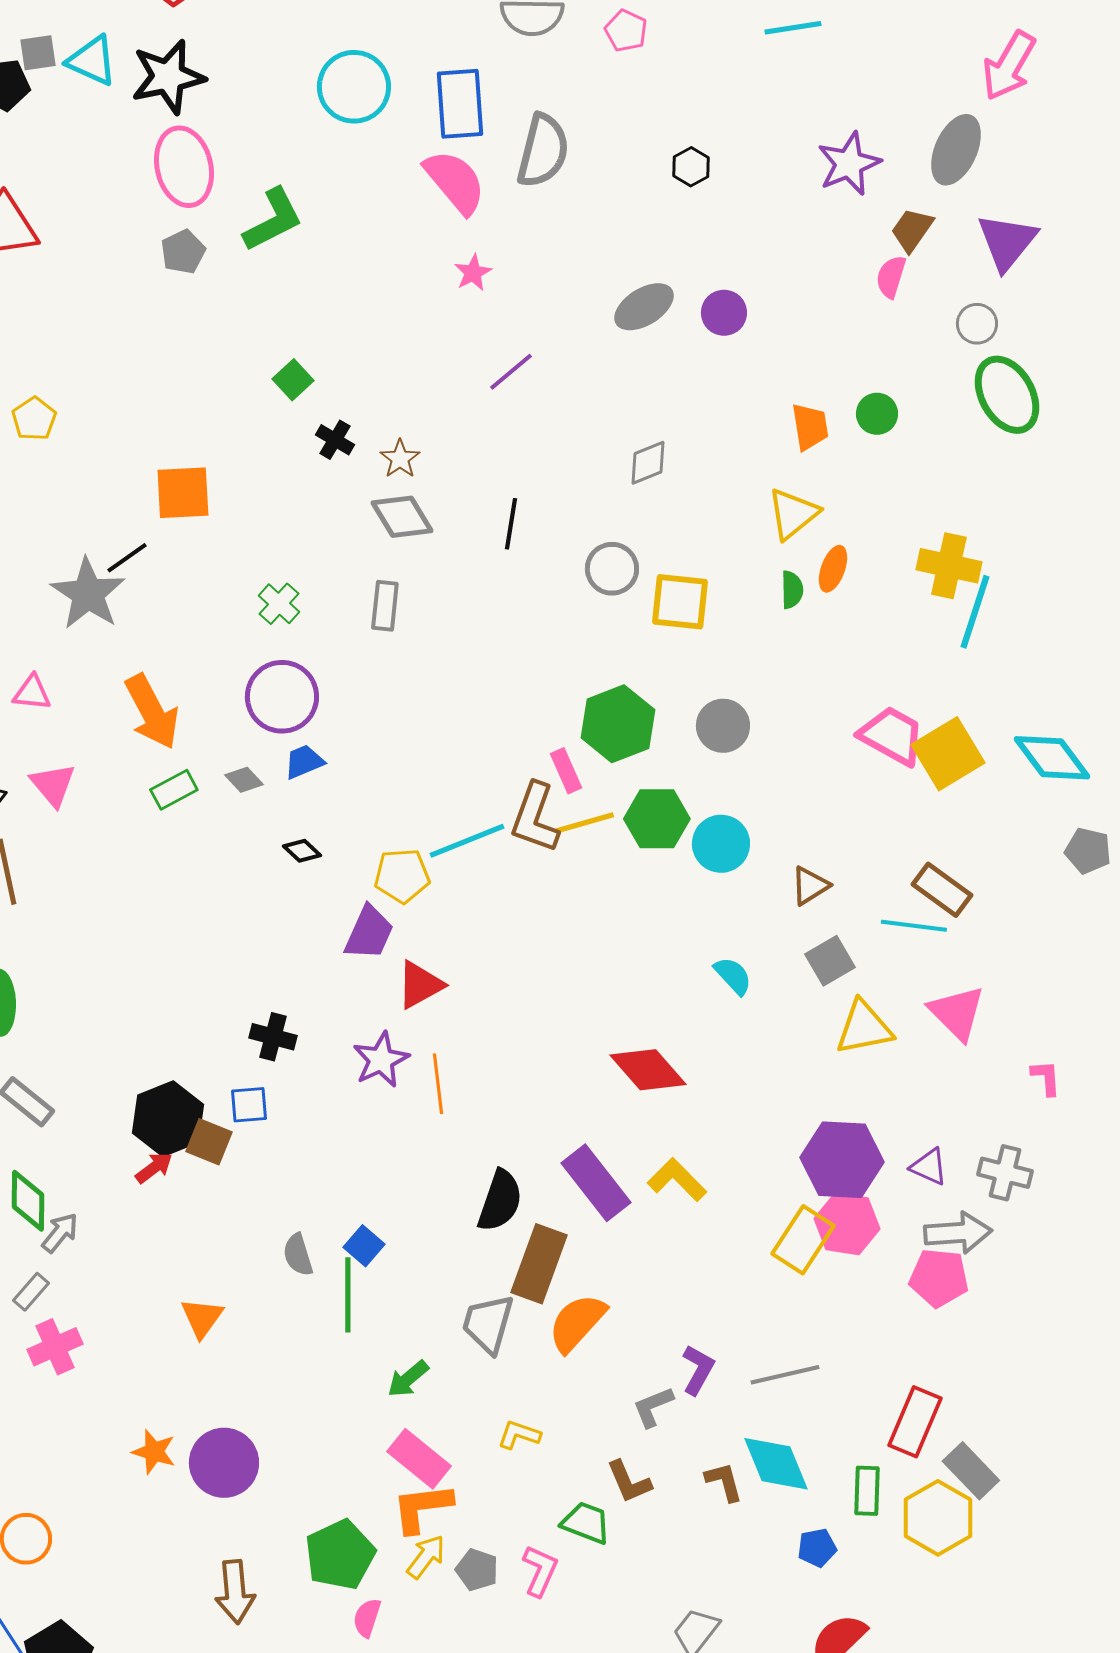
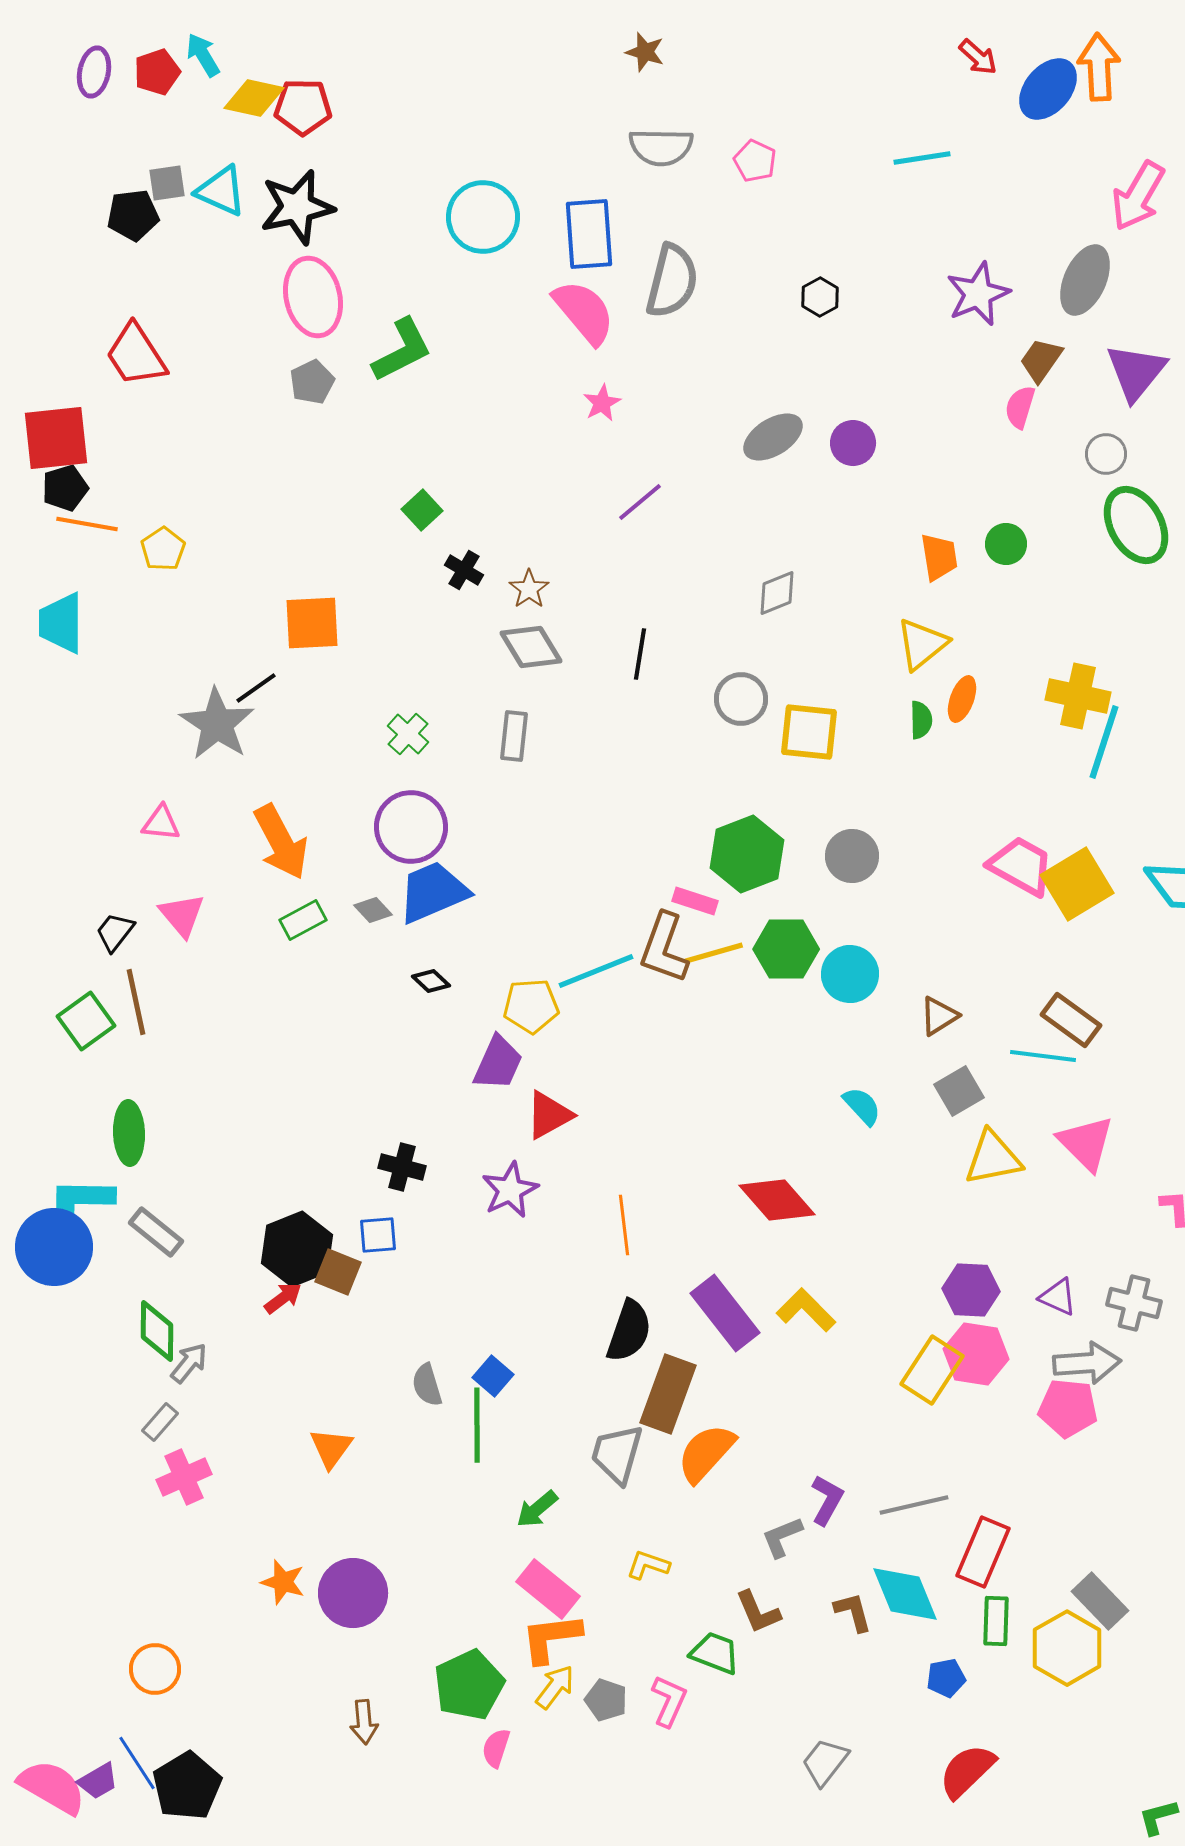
blue trapezoid: (304, 762) -> (433, 892), size x1.8
pink rectangle: (566, 771) -> (695, 901), turned -48
orange line: (438, 1084) -> (624, 1225), moved
purple hexagon: (842, 1160) -> (971, 1290), size x0.7
red rectangle: (915, 1422) -> (983, 1552), moved
brown arrow: (235, 1592) -> (364, 1722), size x0.7

